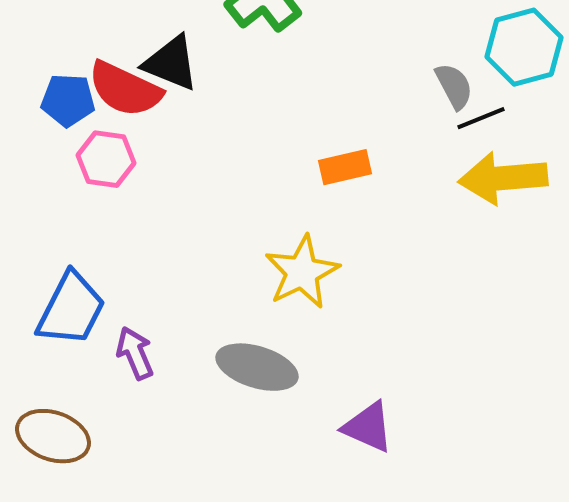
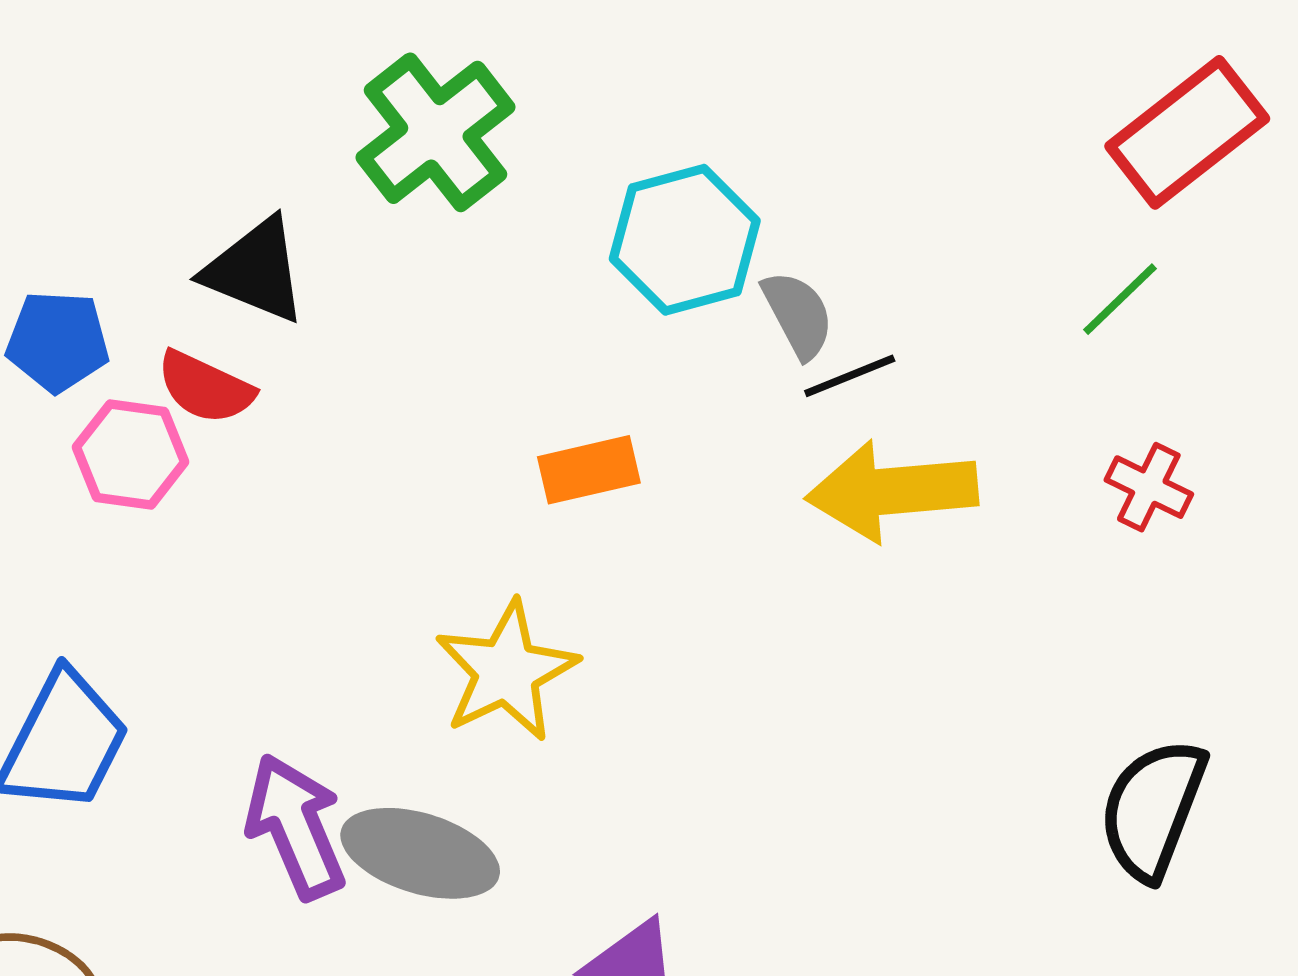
cyan hexagon: (524, 47) -> (685, 240), moved
red semicircle: (125, 89) -> (205, 387), moved, size x0.7
purple arrow: (135, 353) -> (295, 826), moved, size x1.4

